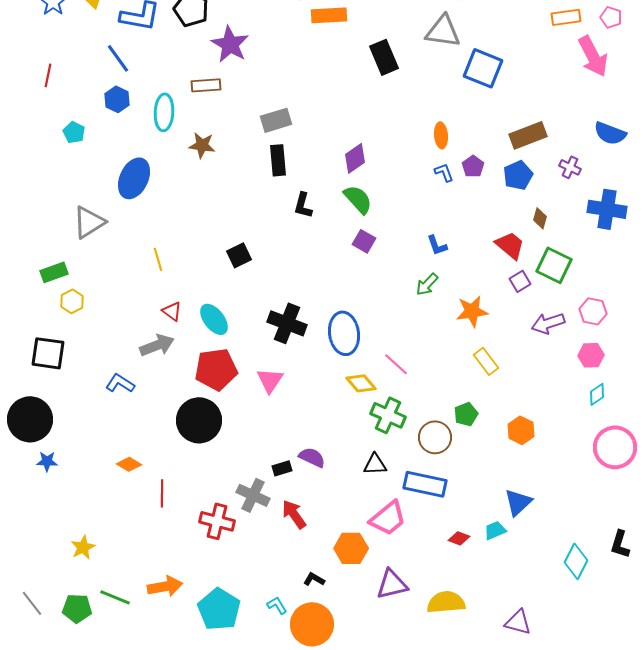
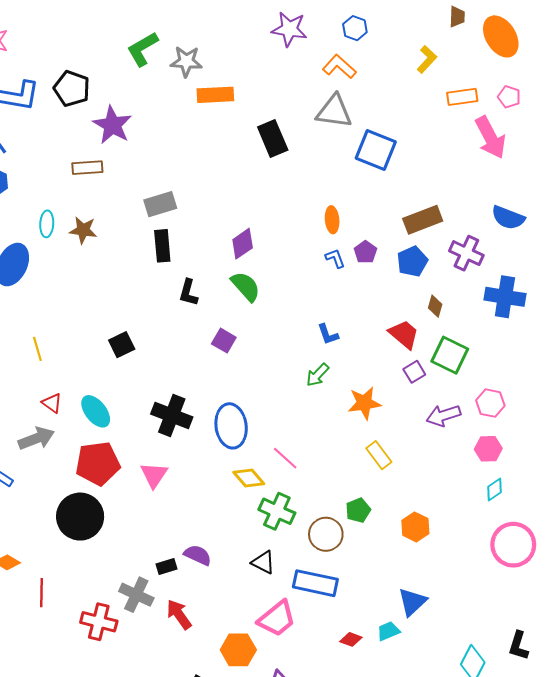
cyan ellipse: (164, 112) -> (47, 224), moved, size x0.7
purple cross: (570, 167) -> (466, 253), size x1.5
purple square: (364, 241) -> (224, 341), moved
black triangle: (375, 464) -> (263, 562), turned 30

